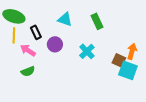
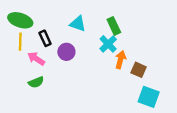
cyan cross: (87, 51) -> (108, 44), moved
orange arrow: (132, 51) -> (121, 60), moved
cyan square: (128, 70) -> (149, 97), moved

